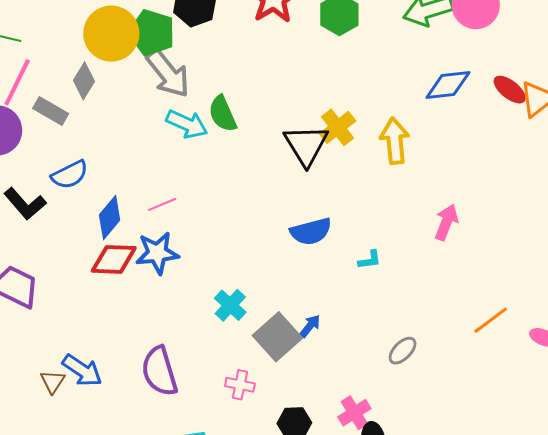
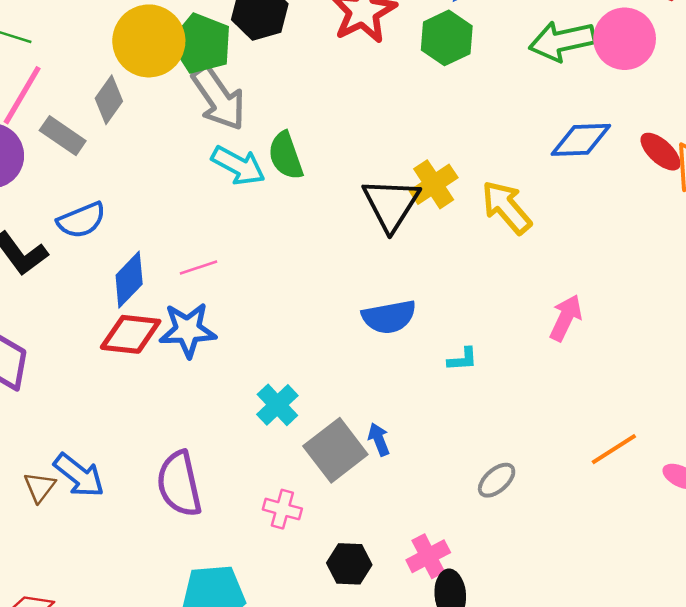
yellow arrow: (395, 141) -> (506, 207), turned -39
blue arrow: (310, 326) -> (379, 439), turned -65

